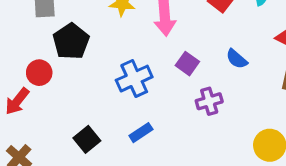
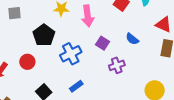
black pentagon: (71, 41) -> (44, 35), moved
red circle: (39, 73) -> (27, 62), moved

